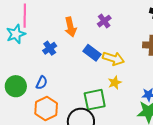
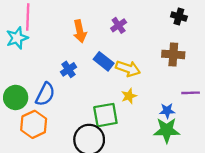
blue cross: (50, 48) -> (68, 69), moved
blue semicircle: (42, 83) -> (45, 94), size x1.5
orange hexagon: (46, 109) -> (34, 124), moved

